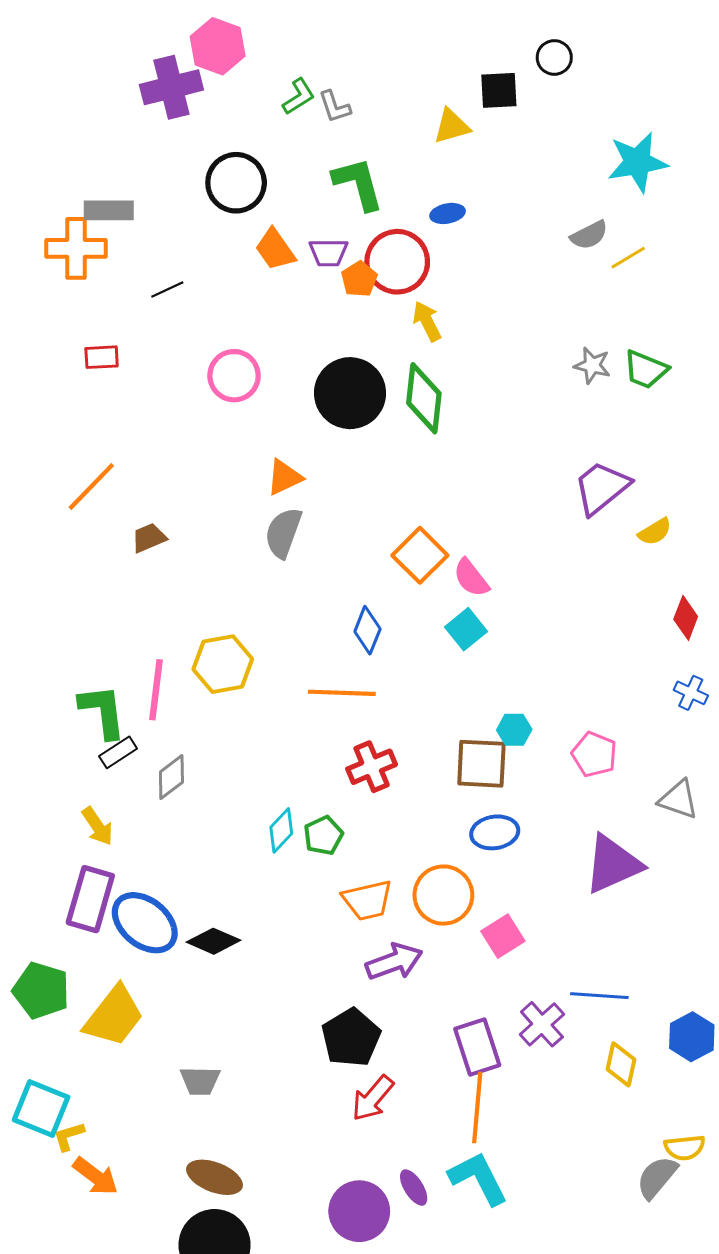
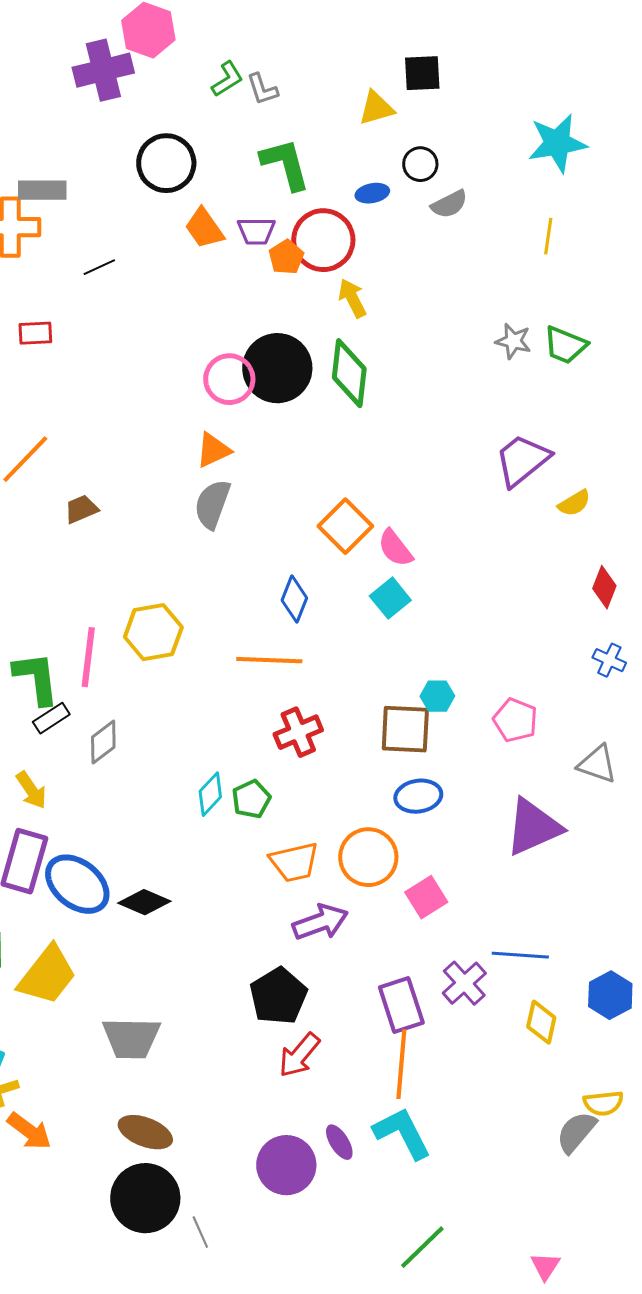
black circle: (554, 57) -> (420, 164), moved
gray semicircle: (589, 235) -> (449, 204), moved
yellow line: (628, 258) -> (548, 236), turned -51
pink circle: (234, 376) -> (229, 379), moved
gray trapezoid: (200, 1081) -> (131, 1038), size x1.5

